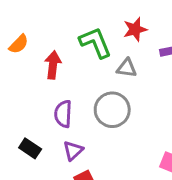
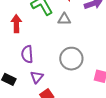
gray circle: (112, 110) -> (71, 59), moved

